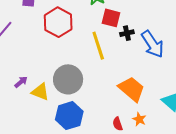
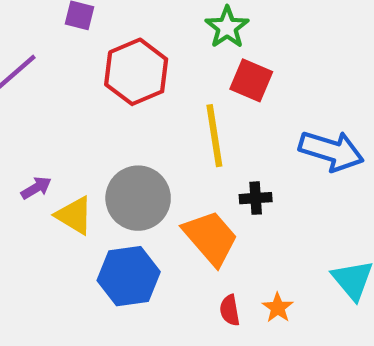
black cross: (127, 33) -> (256, 198), moved
blue arrow: (152, 44) -> (331, 151), turned -48
orange trapezoid: (132, 89) -> (211, 238), moved

